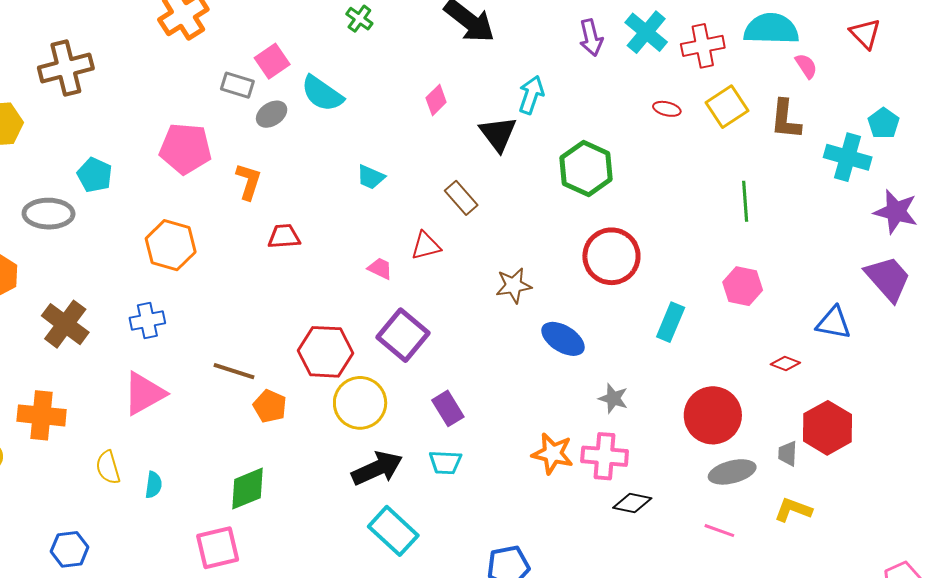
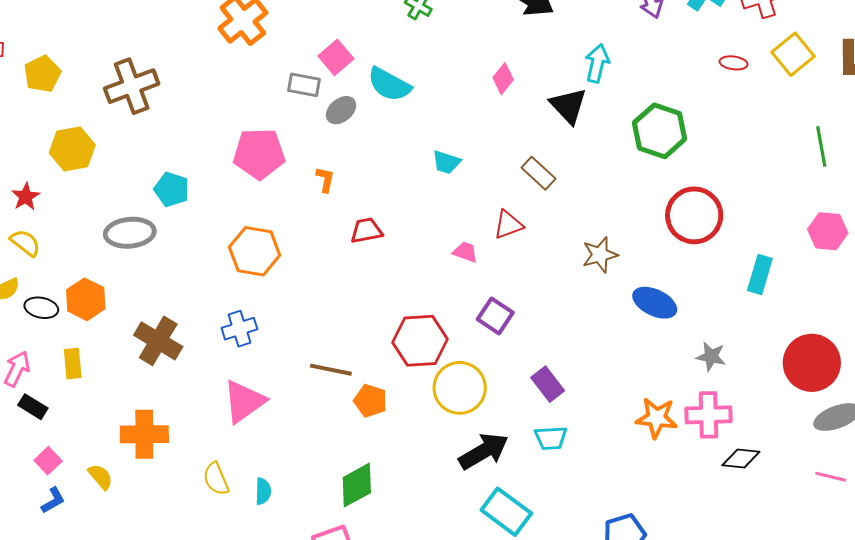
orange L-shape: (249, 181) -> (325, 180), size x0.7
purple square: (403, 335) -> (495, 316), size x0.7

